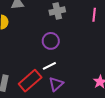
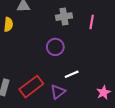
pink line: (94, 15) -> (92, 22), moved
white line: (49, 66) -> (72, 74), moved

